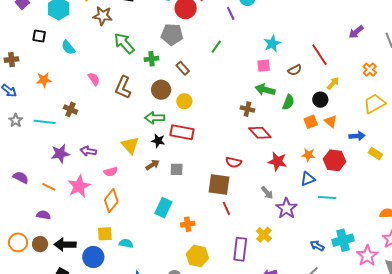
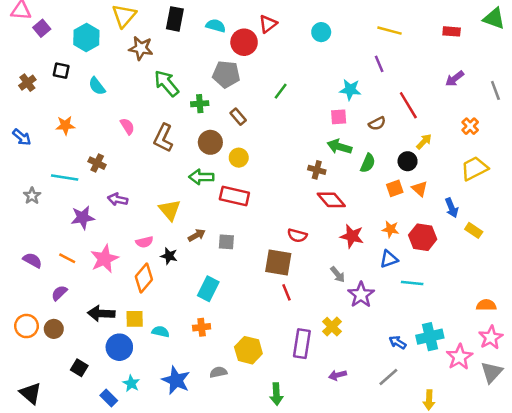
purple line: (231, 13) -> (379, 64), moved
cyan star: (272, 44) -> (350, 90), turned 30
brown cross: (11, 60) -> (27, 83), moved, turned -32
gray star: (16, 120) -> (32, 196), moved
blue arrow: (357, 136) -> (452, 208), turned 70
black star: (158, 141) -> (169, 256), moved
purple arrow: (88, 151) -> (118, 199), moved
purple semicircle: (21, 177) -> (32, 260), moved
purple semicircle: (43, 215) -> (59, 293), turned -56
orange cross: (188, 224) -> (202, 327), moved
black arrow: (65, 245) -> (101, 313), moved

